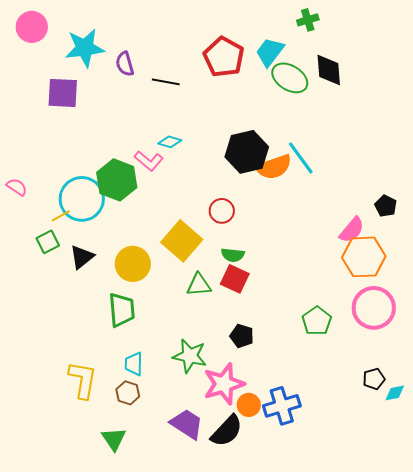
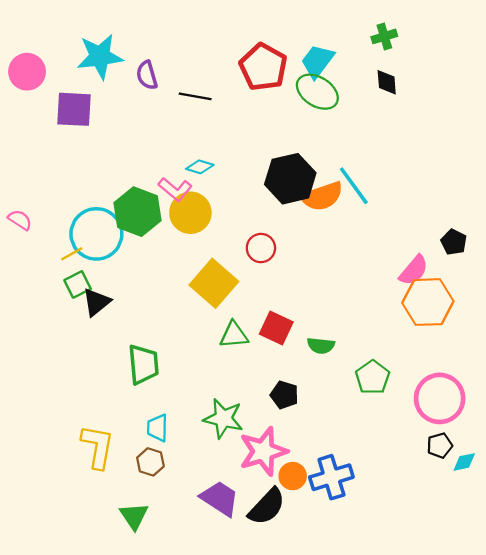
green cross: (308, 20) -> (384, 36), moved
pink circle: (32, 27) -> (27, 72), moved
black diamond: (329, 70) -> (387, 82), size x0.7
green ellipse: (290, 78) -> (317, 92), moved
green square: (48, 242) -> (78, 284), moved
green semicircle: (233, 255) -> (321, 346), moved
yellow circle: (133, 264) -> (190, 213), moved
pink circle: (374, 308) -> (440, 398), moved

